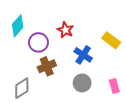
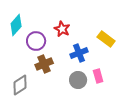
blue cross: (83, 55) -> (79, 53), turned 36
pink rectangle: (114, 86) -> (98, 76), moved

